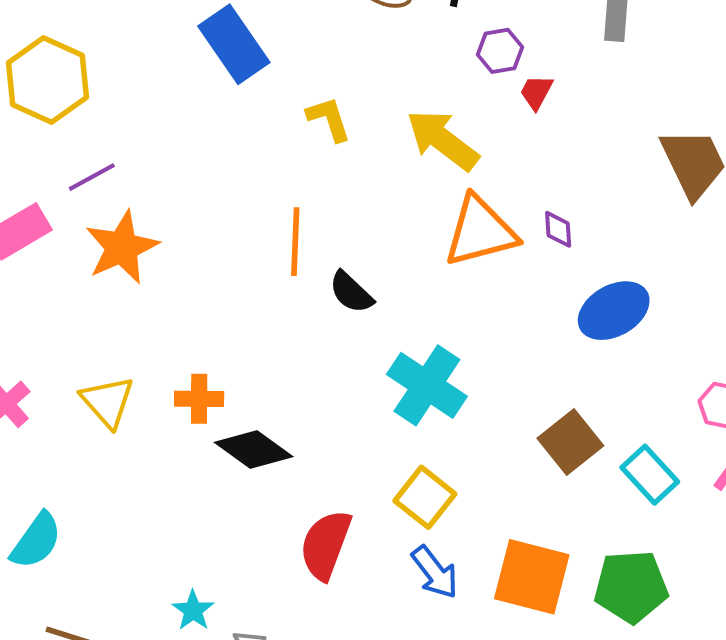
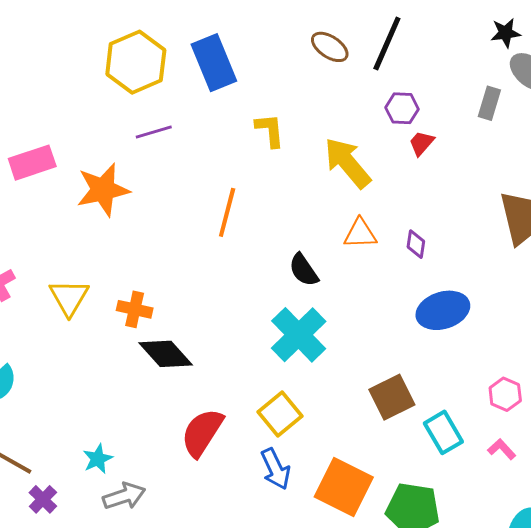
yellow hexagon: (48, 80) -> (136, 62), moved
purple line: (92, 177) -> (154, 132), moved
orange triangle: (480, 231) -> (360, 233), size x0.6
black semicircle: (351, 292) -> (304, 270), moved

